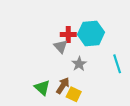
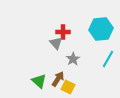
cyan hexagon: (91, 33) -> (101, 29), moved
cyan line: (117, 64) -> (108, 59), turned 48

